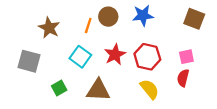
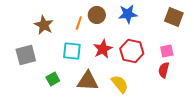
cyan square: (80, 57) -> (72, 51), turned -30
gray square: (29, 61) -> (26, 55), turned -30
yellow semicircle: (150, 89) -> (120, 84), moved

